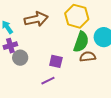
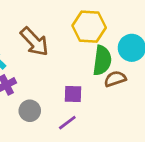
brown arrow: (36, 19) -> (34, 42), turned 70
gray circle: (20, 58) -> (30, 111), moved

